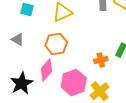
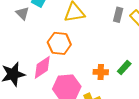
gray triangle: (18, 39) -> (22, 13), moved

